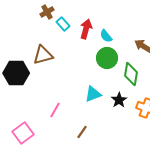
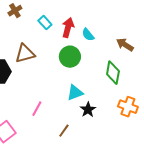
brown cross: (47, 12) -> (15, 11), moved
green circle: (107, 58) -> (70, 57), moved
black star: (119, 100) -> (88, 110), moved

